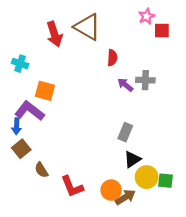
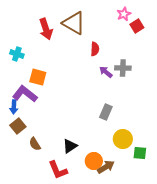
red square: (162, 30) -> (137, 26), turned -32
black triangle: (132, 159) -> (70, 146), moved
yellow circle: (147, 177) -> (123, 139), moved
red L-shape: (72, 187) -> (58, 170), moved

